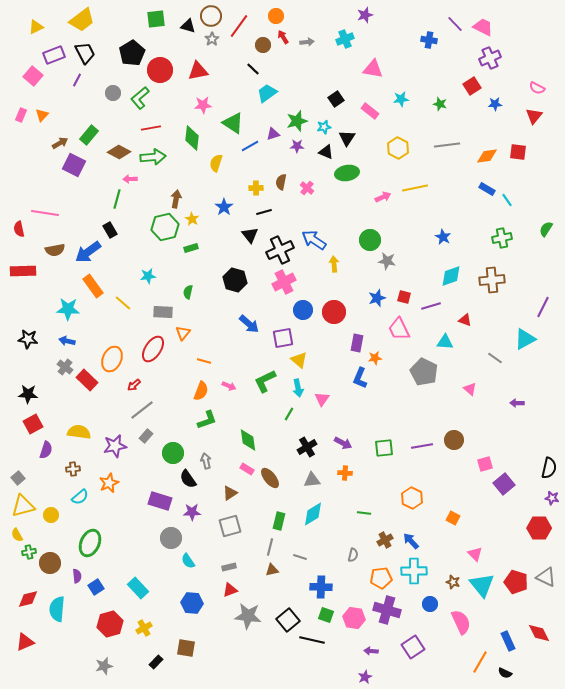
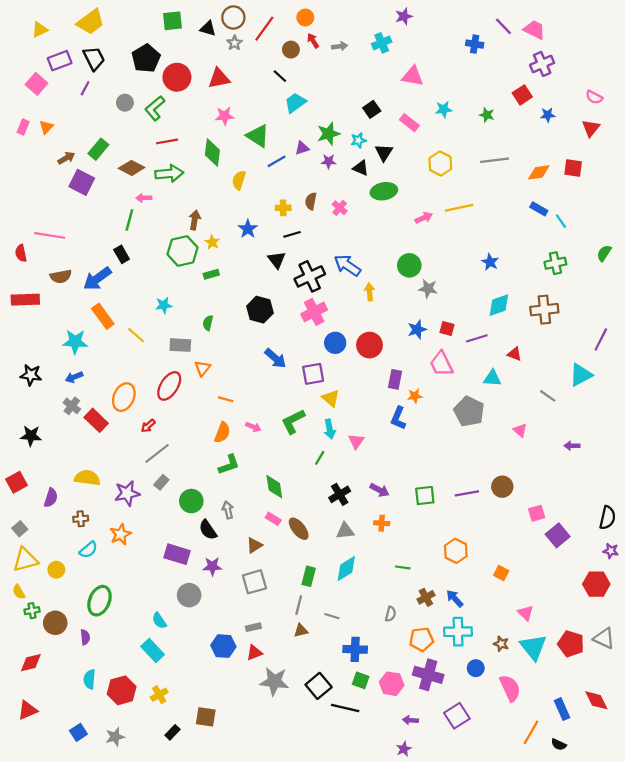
blue arrow: (67, 341) -> (74, 377), turned -35
red square: (33, 424) -> (16, 482), moved
cyan semicircle: (188, 561) -> (159, 621), moved
blue square: (96, 587) -> (78, 732), moved
blue hexagon: (192, 603) -> (223, 646), moved
cyan semicircle: (57, 609) -> (90, 679), moved, size x0.7

